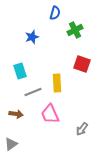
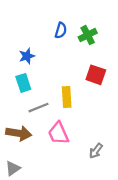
blue semicircle: (55, 13) -> (61, 30), moved
blue star: (32, 37) -> (27, 56), moved
brown arrow: (16, 114) -> (19, 133), size x1.5

